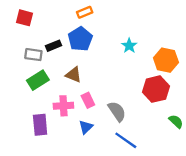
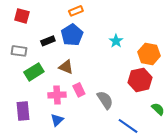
gray rectangle: (33, 55) -> (19, 51), moved
purple rectangle: (40, 125) -> (23, 111), moved
blue triangle: (86, 127) -> (57, 120), moved
blue line: (126, 140) -> (128, 126), moved

